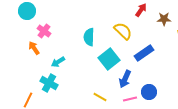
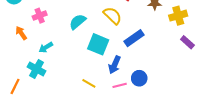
pink cross: (44, 31) -> (40, 16), moved, turned 32
cyan semicircle: (89, 37) -> (78, 22), turned 48
cyan square: (109, 59) -> (98, 44), turned -30

